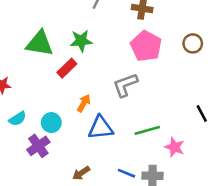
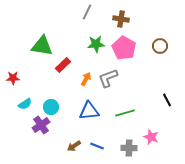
green star: (81, 41) -> (96, 44), moved
orange arrow: (84, 103) -> (86, 79), moved
pink star: (175, 147) -> (151, 137), moved
blue line: (127, 173) -> (97, 146), moved

